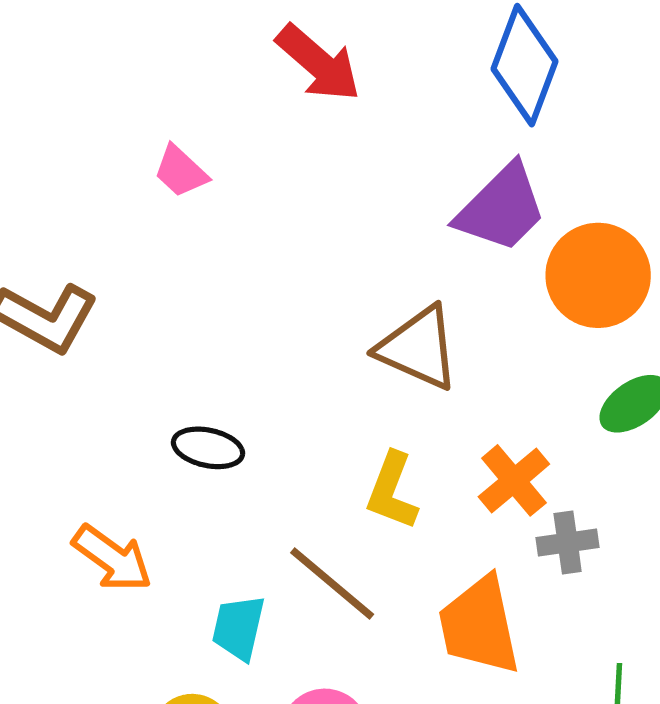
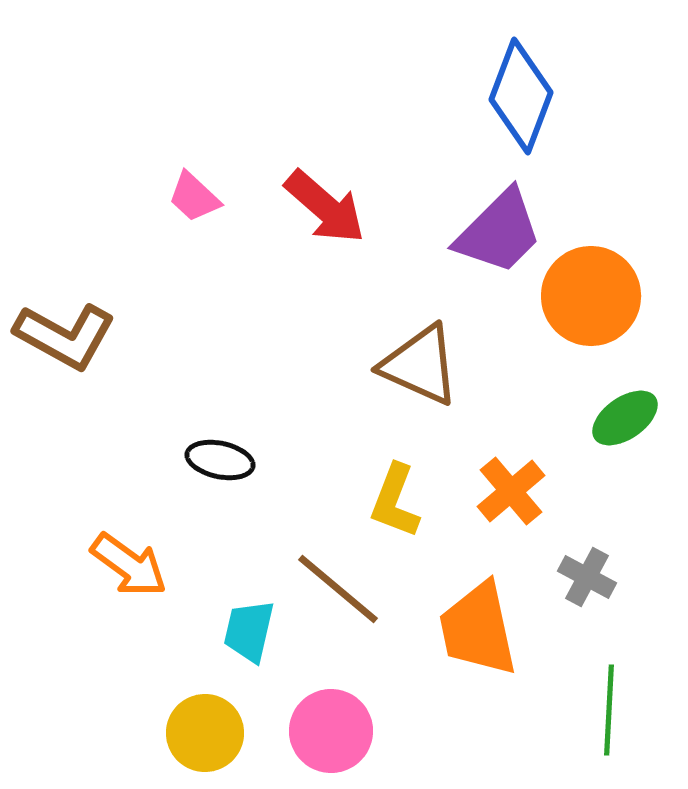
red arrow: (318, 63) -> (325, 207), moved
gray cross: (568, 543) -> (587, 577), moved, turned 36

